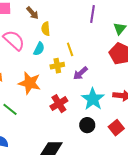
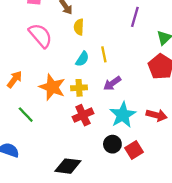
cyan semicircle: (39, 49) -> (82, 59), moved
yellow cross: (57, 66) -> (79, 88), moved
red square: (116, 128) -> (134, 150), moved

